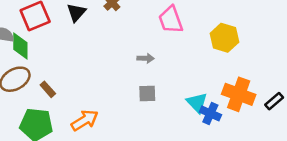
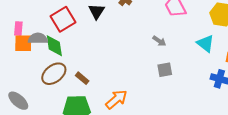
gray arrow: (146, 58) -> (159, 41), turned 40
cyan triangle: (197, 103) -> (205, 43), moved

